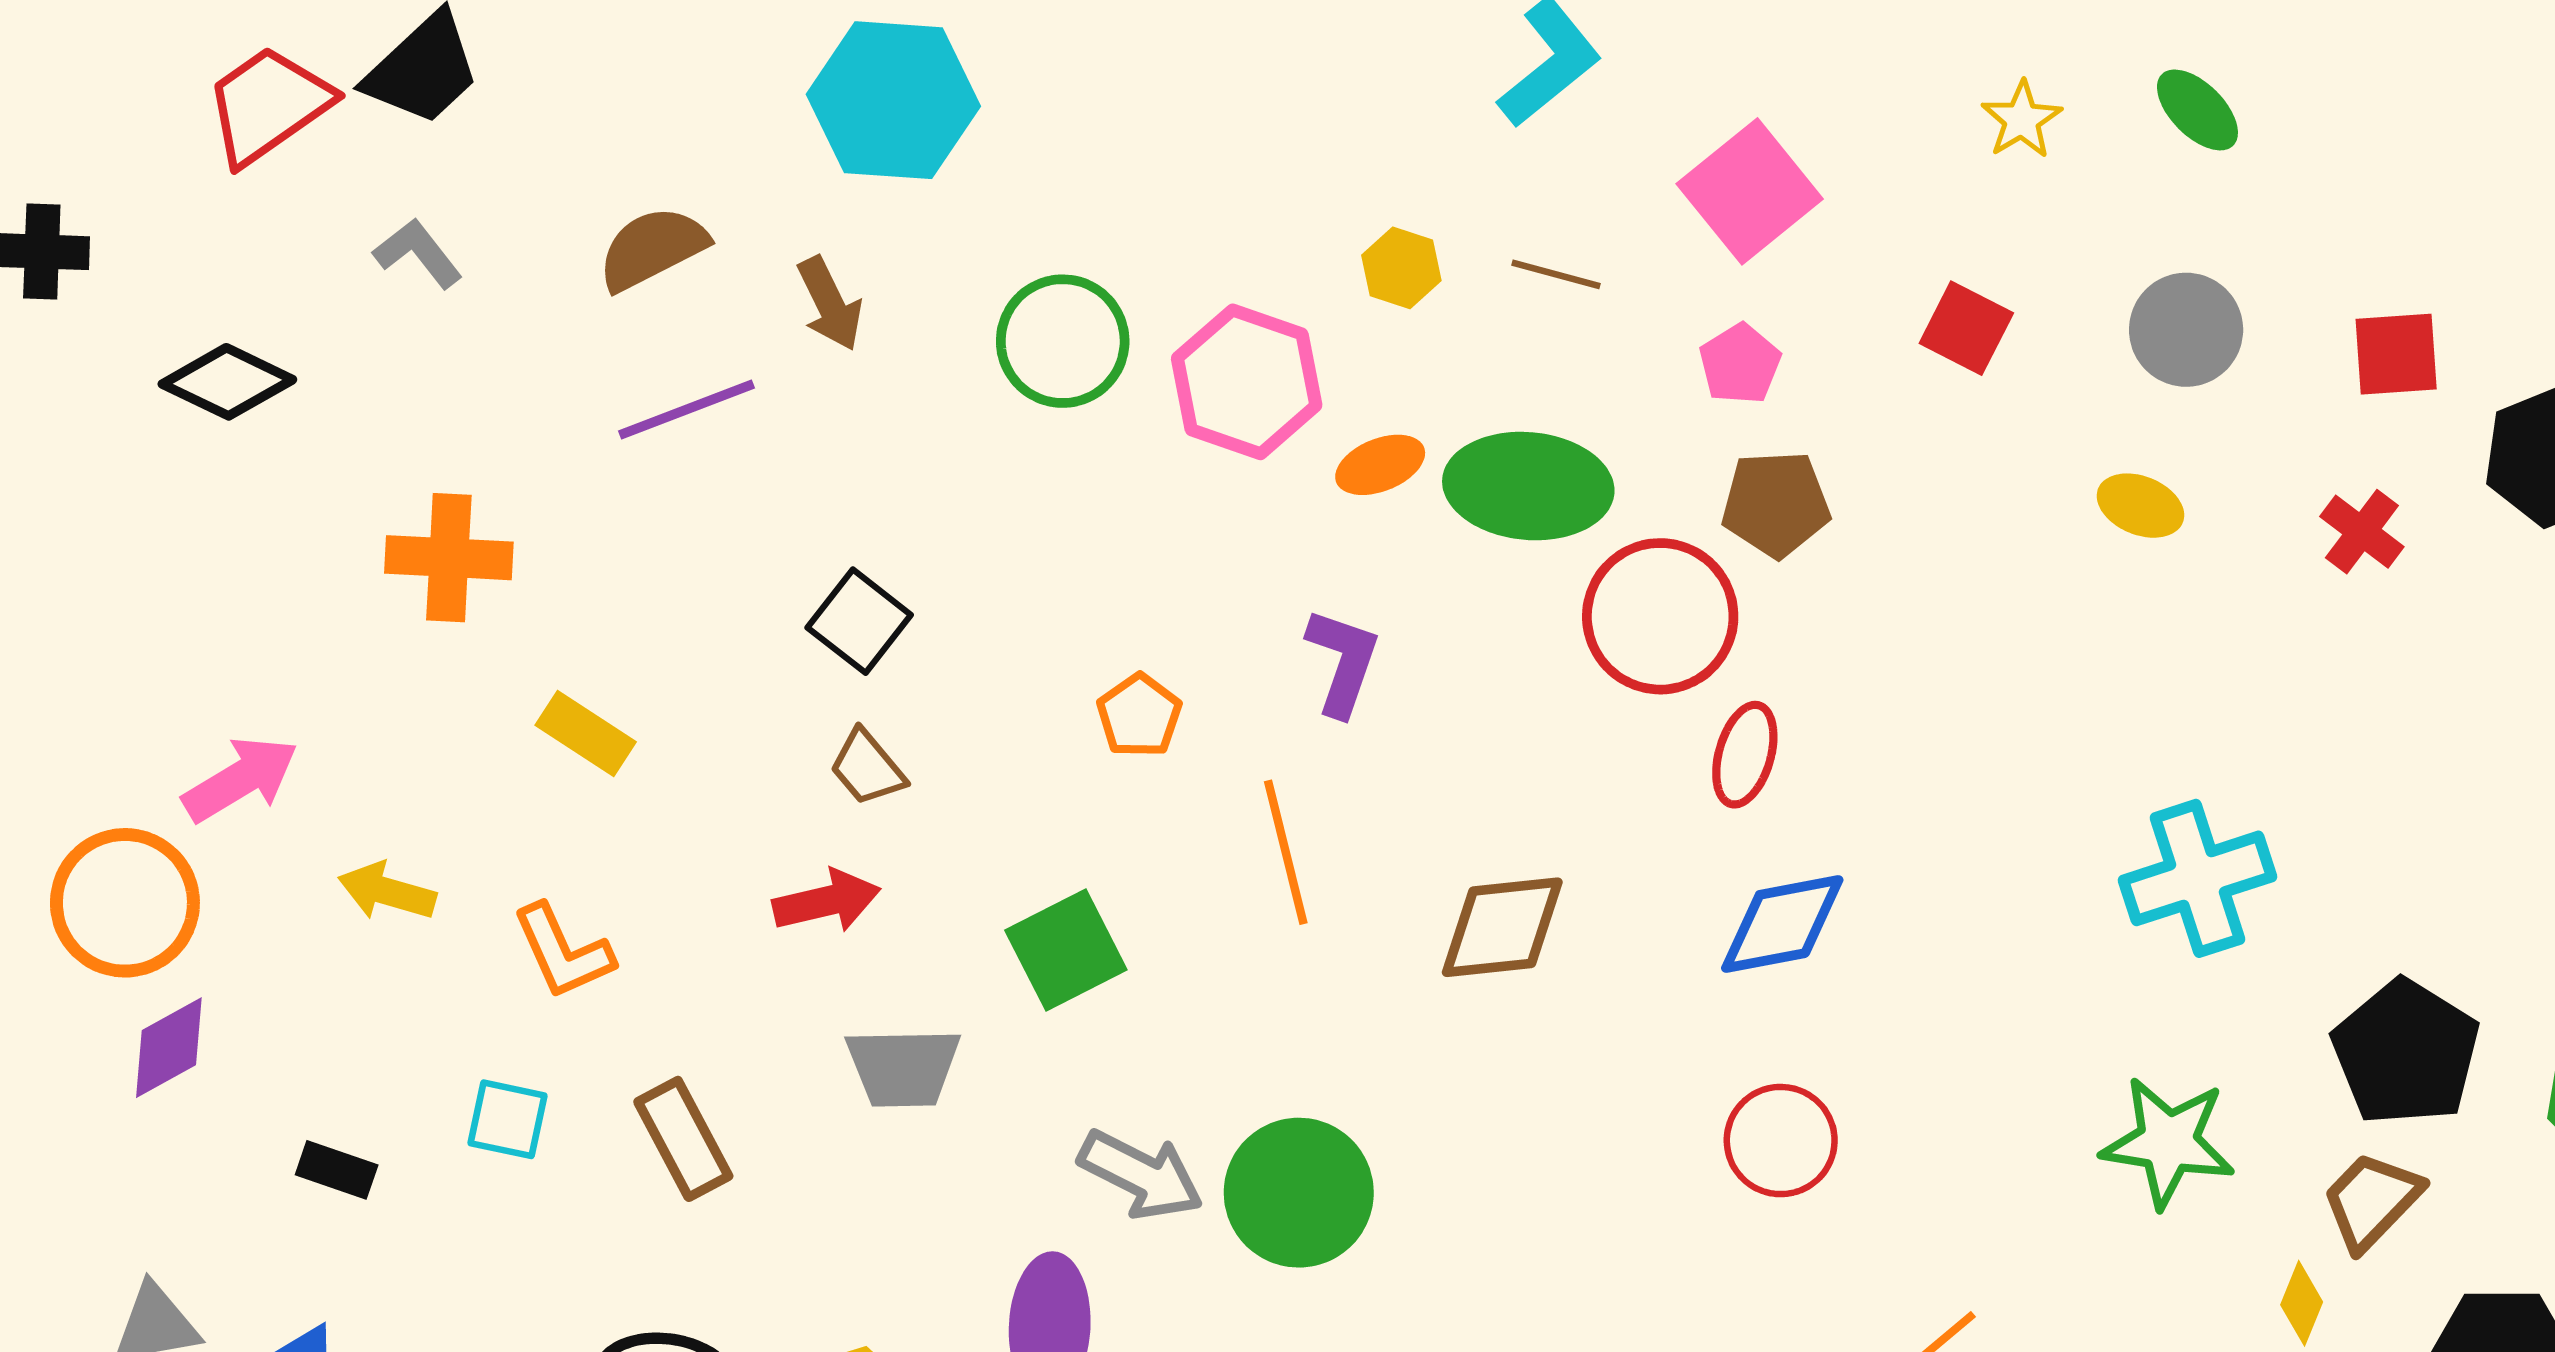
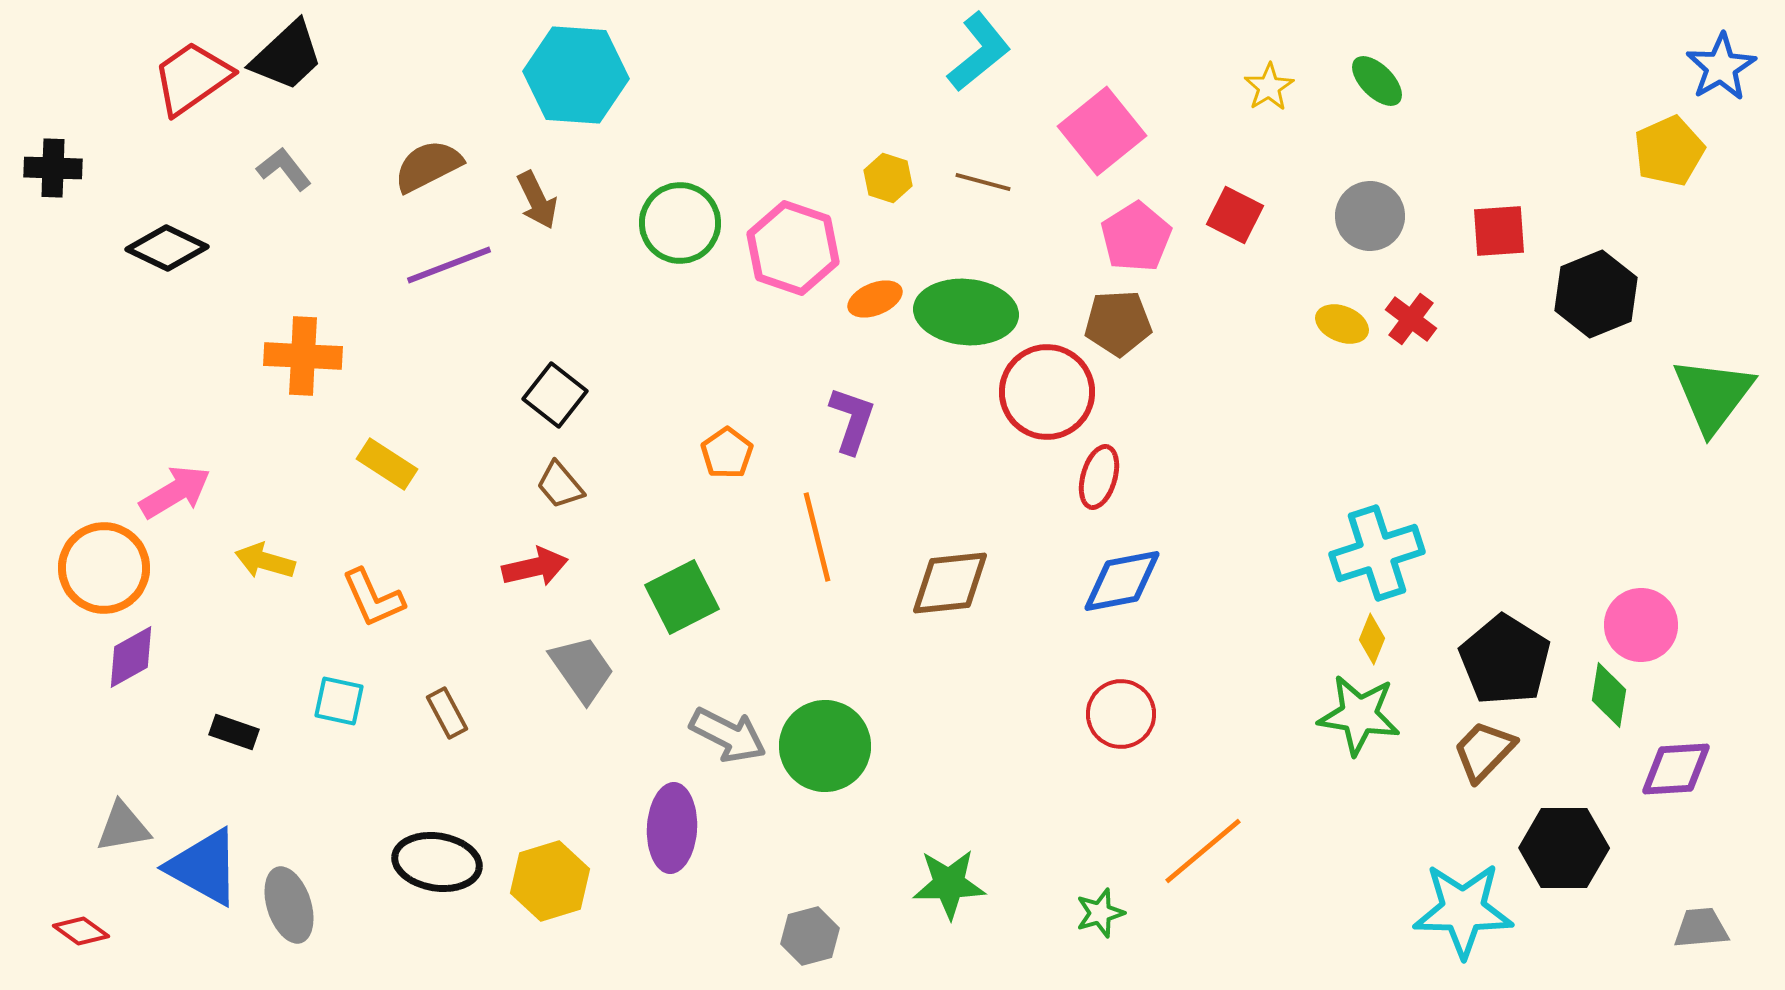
pink pentagon: (1740, 364) -> (1136, 237), moved, size x1.4
red cross: (2362, 532) -> (1411, 319), moved
gray trapezoid: (903, 1067) -> (582, 669), turned -124
brown rectangle: (683, 1139) -> (447, 713), size x0.7
yellow diamond: (2302, 1303) -> (1372, 639), moved

